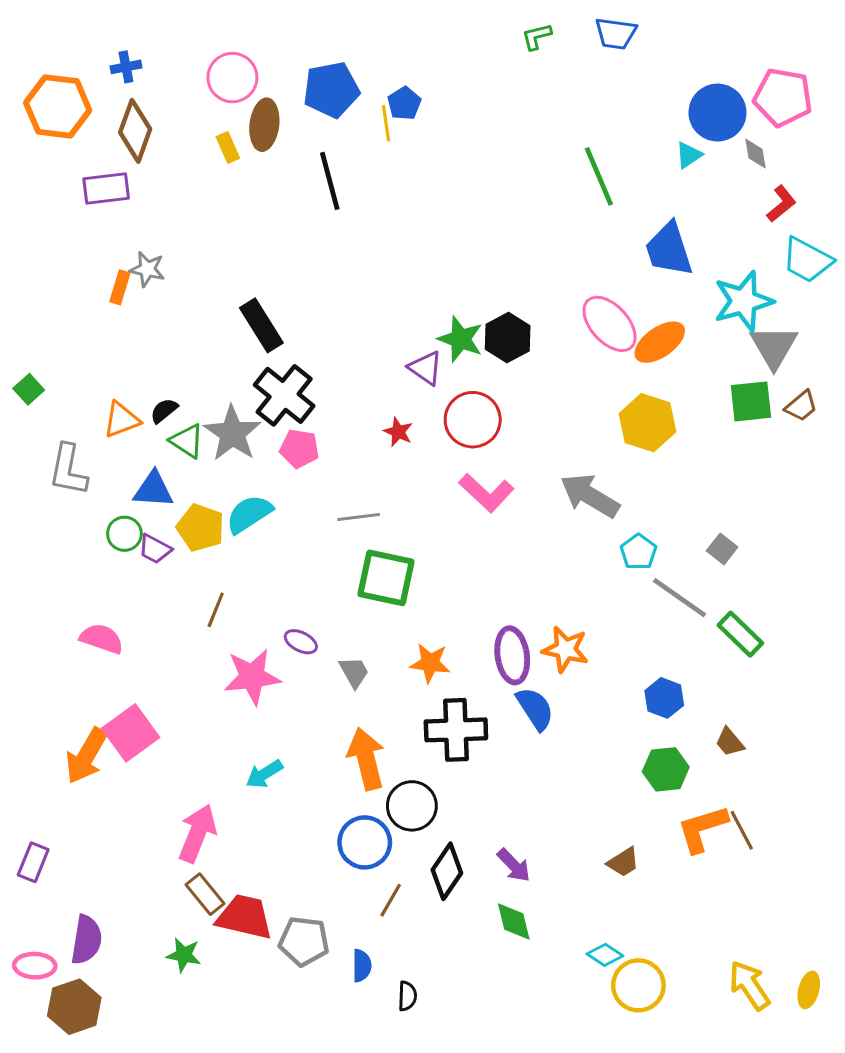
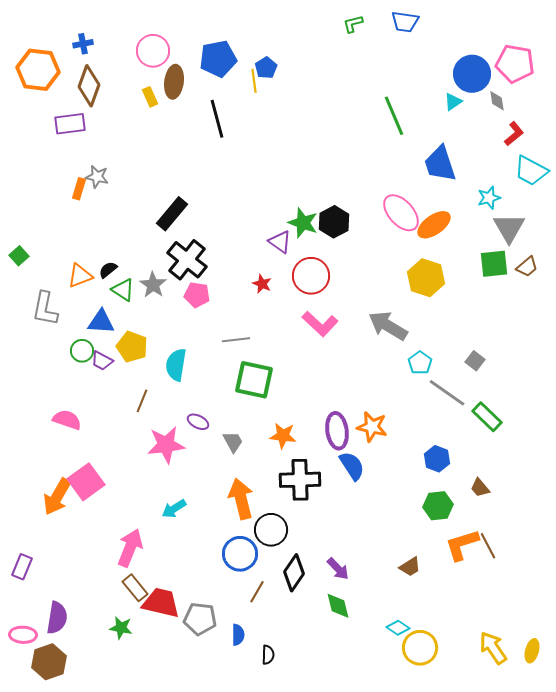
cyan star: (743, 301) -> (489, 198), size x0.6
black rectangle: (261, 325) -> (172, 214), turned 72
gray star: (232, 433) -> (153, 285), size x0.7
cyan semicircle: (249, 514) -> (176, 365), moved, turned -48

